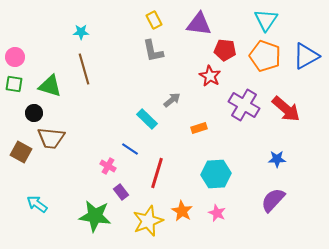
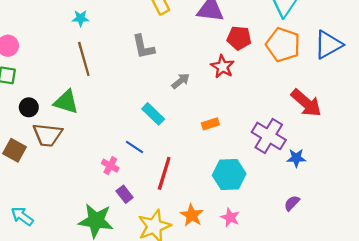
gray L-shape: (153, 51) -> (143, 47), moved
green triangle: (50, 86) -> (66, 102), moved
gray arrow: (172, 100) -> (181, 81), moved
purple cross: (244, 105) -> (269, 136), moved
purple semicircle: (273, 200) -> (292, 203), size x0.6
cyan arrow: (37, 204) -> (22, 216), moved

